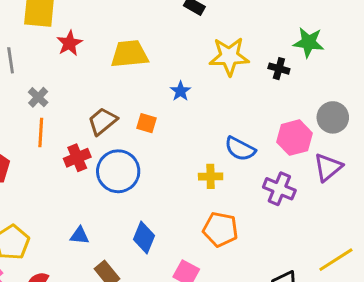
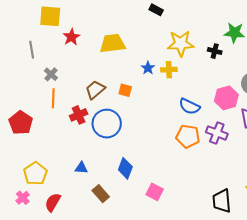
yellow cross: (211, 176) -> (169, 70), moved
orange pentagon: (220, 229) -> (188, 136), moved

